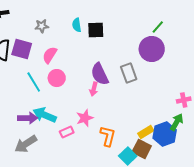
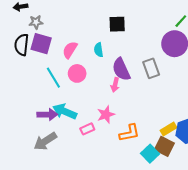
cyan semicircle: (77, 25) -> (99, 50), moved
gray star: (42, 26) -> (36, 22), moved
orange L-shape: (108, 136) -> (129, 133), turned 65

